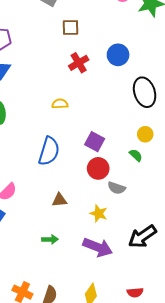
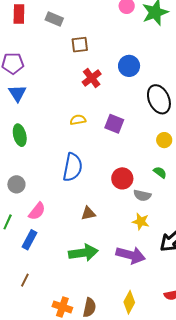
purple square: (95, 142) -> (114, 124), moved
green semicircle: (136, 155) -> (160, 172), moved
yellow star: (99, 214) -> (141, 221), moved
green arrow: (50, 239) -> (83, 253), size x1.8

